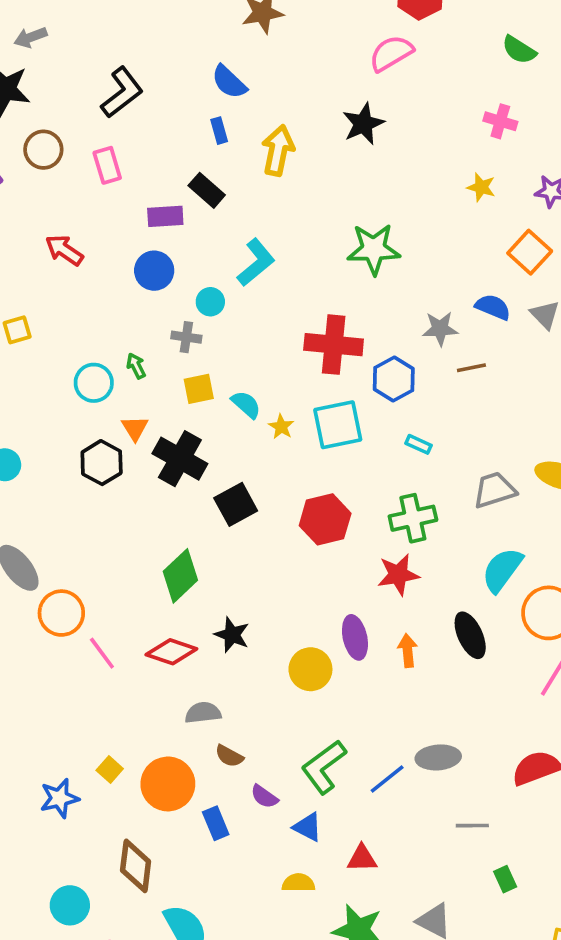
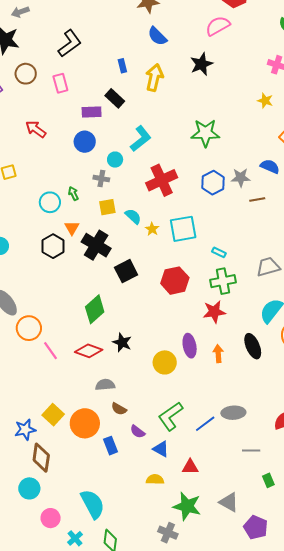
blue semicircle: (229, 82) -> (157, 36), moved
red cross: (334, 345) -> (162, 180), moved, turned -32
blue hexagon: (394, 379) -> (213, 183), moved
cyan rectangle: (418, 444) -> (219, 252), moved
yellow square: (110, 770) -> (53, 415), size x1.5
brown diamond: (136, 866) -> (41, 458), moved

